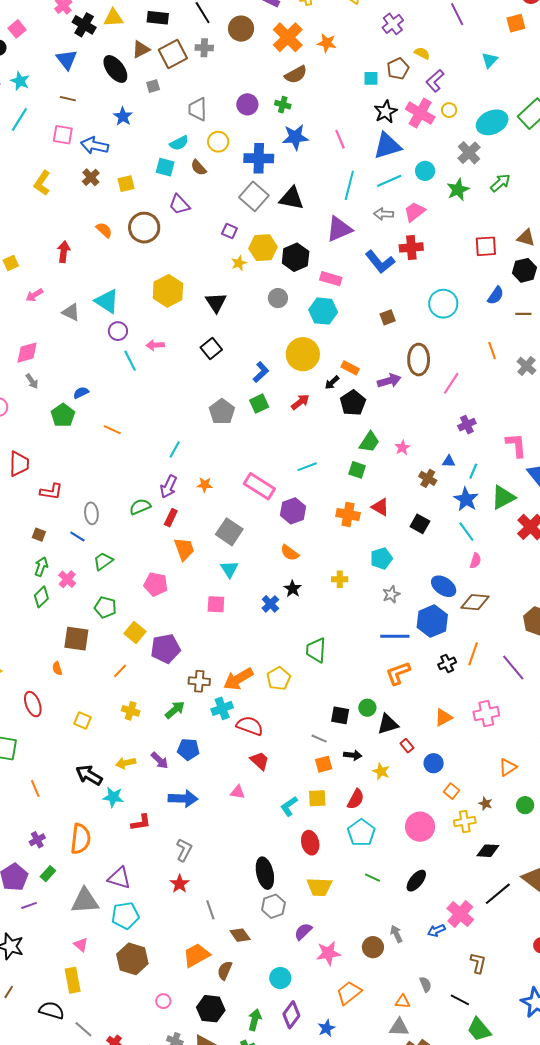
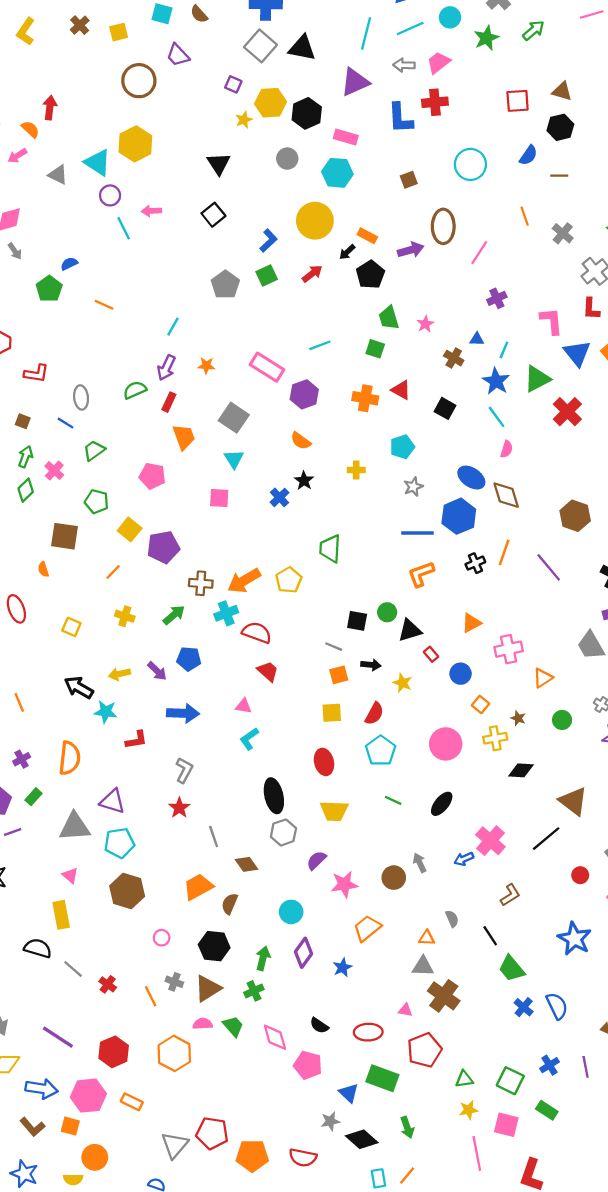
orange semicircle: (104, 230) -> (30, 129), moved
blue L-shape: (380, 262) -> (400, 118), turned 36
yellow hexagon: (168, 291) -> (135, 144), moved
green trapezoid: (369, 442) -> (389, 318), turned 130
brown diamond: (475, 602) -> (506, 495), turned 68
pink cross: (486, 714) -> (509, 649), moved
cyan L-shape: (289, 806) -> (249, 739), moved
black line: (498, 894) -> (546, 839), moved
brown L-shape: (478, 963) -> (510, 895), turned 45
black line: (460, 1000) -> (490, 936), turned 30

